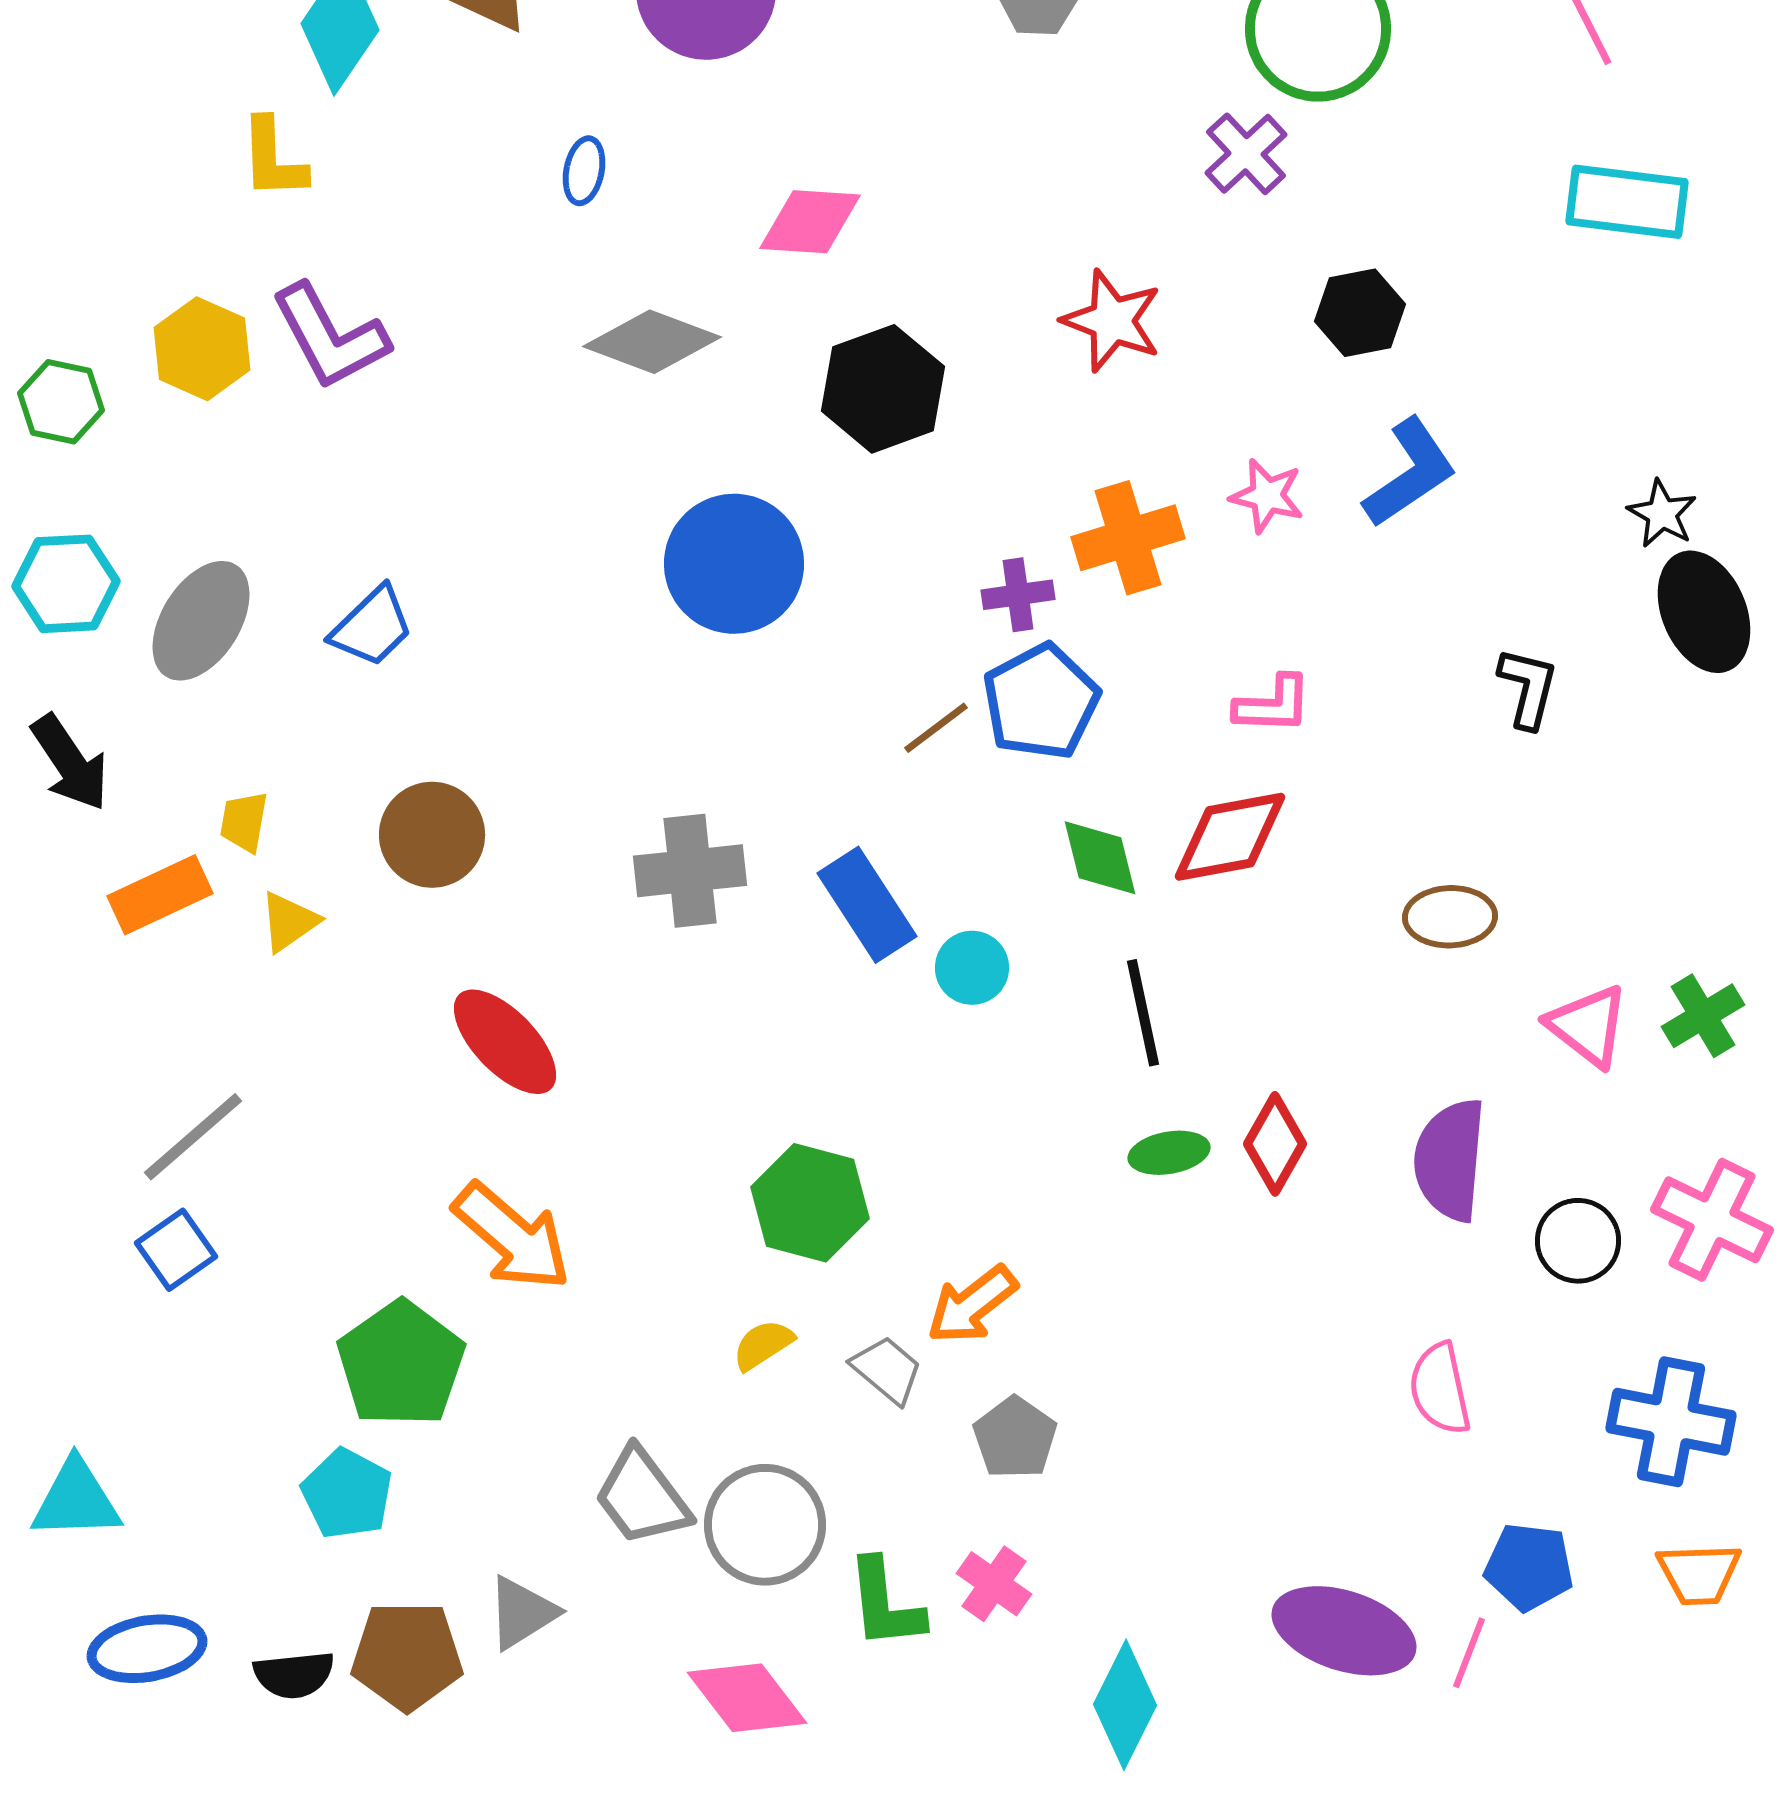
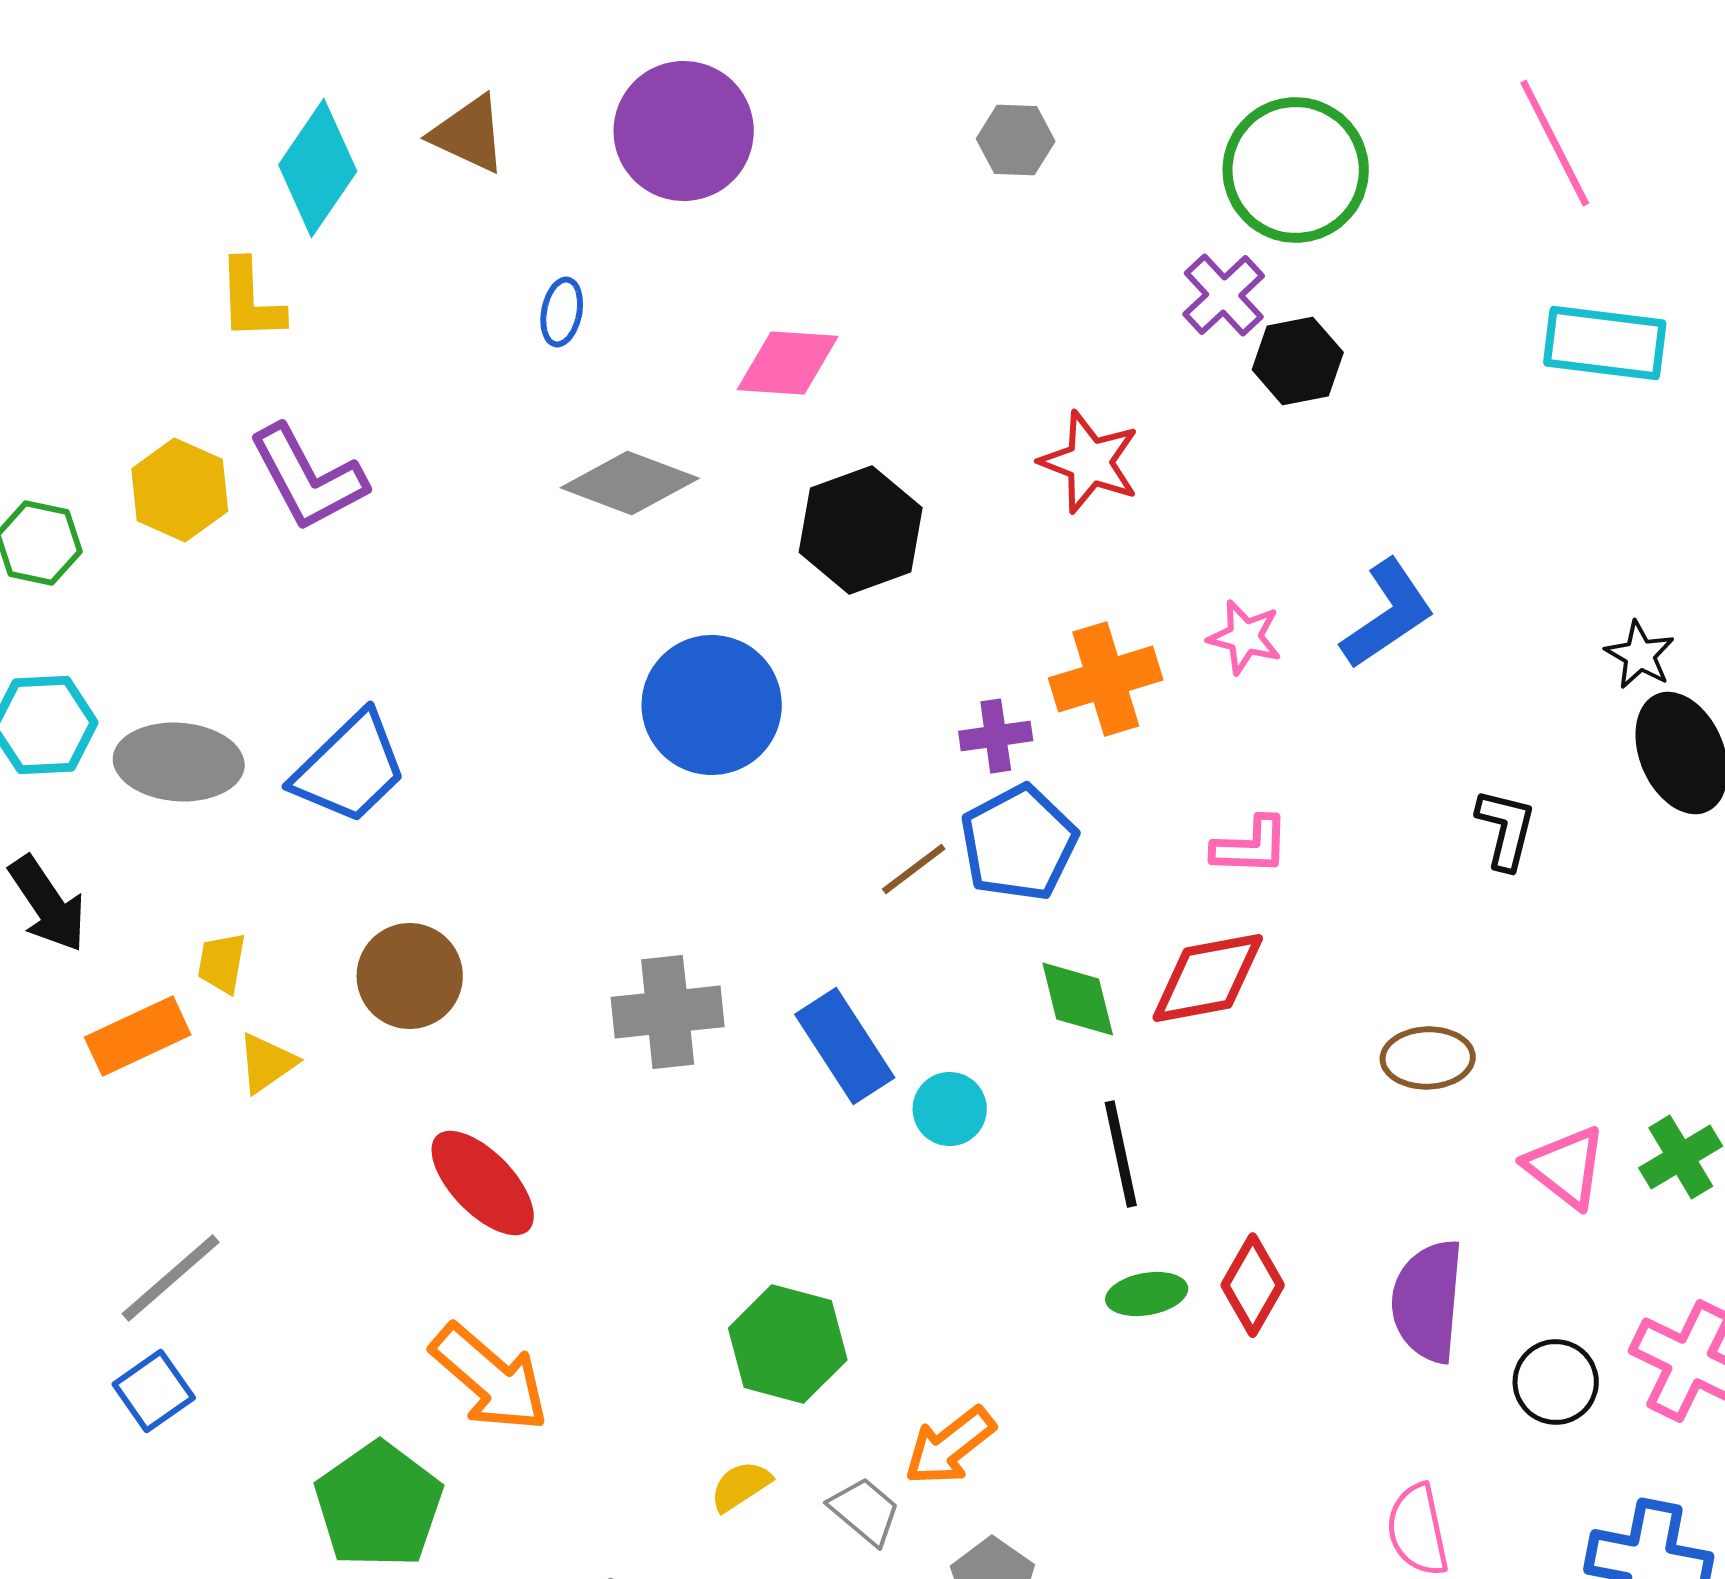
black hexagon: (1360, 313) -> (1298, 361), moved
gray ellipse: (201, 621) -> (179, 762), turned 62
blue trapezoid: (372, 627) -> (350, 768), size x1.4

